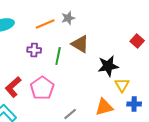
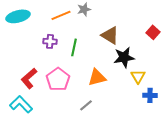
brown triangle: (80, 44) -> (110, 35), moved
orange triangle: (104, 107) -> (97, 77), moved

